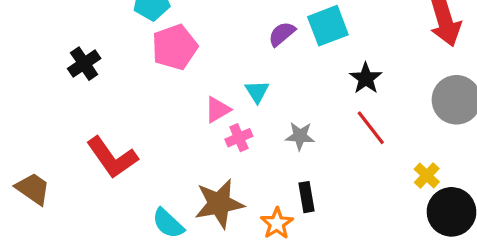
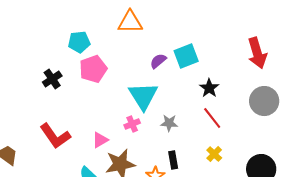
black cross: (84, 64) -> (52, 79), moved
cyan triangle: (257, 92) -> (143, 96), size x2.0
pink triangle: (218, 110) -> (100, 140), moved
yellow cross: (427, 176) -> (214, 154), moved

